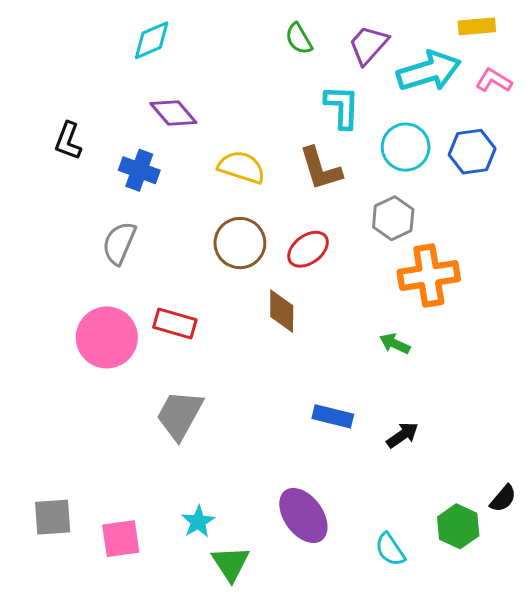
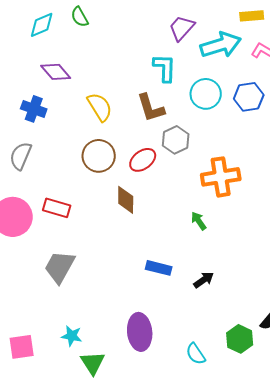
green semicircle: (299, 39) -> (80, 17), moved
yellow semicircle: (241, 167) -> (100, 107), turned 40
gray hexagon: (393, 218) -> (176, 140), moved
green arrow: (395, 344) -> (199, 221), turned 30
purple ellipse: (303, 515) -> (140, 332), turned 30
cyan star: (198, 522) -> (72, 336), turned -30

